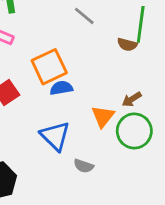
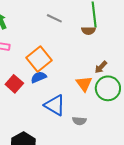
blue semicircle: (61, 88) -> (39, 77), moved

